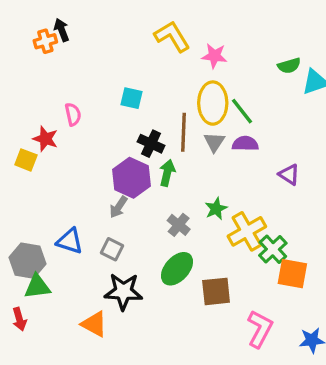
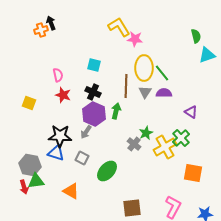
pink star: (214, 56) -> (135, 39), moved
green semicircle: (289, 66) -> (196, 36), moved, turned -88
red star: (45, 139) -> (63, 95), moved
black cross: (151, 144) -> (93, 92), moved
gray cross: (179, 225) -> (134, 144), moved
green cross: (273, 249) -> (181, 138), moved
green ellipse: (177, 269) -> (107, 171), moved
black star: (123, 291) -> (60, 136), moved
brown square: (216, 291) -> (132, 208), moved
red arrow: (19, 319) -> (24, 187), moved
orange triangle: (94, 324) -> (71, 191), moved

